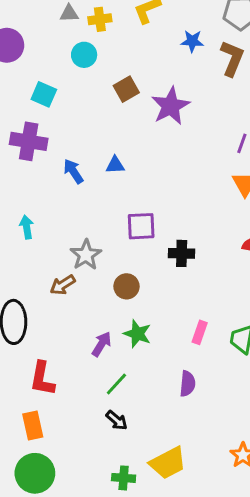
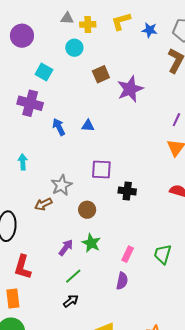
blue star: (192, 41) -> (150, 30), moved
pink rectangle: (200, 332) -> (128, 254), moved
black arrow: (117, 420) -> (71, 301), turned -84

